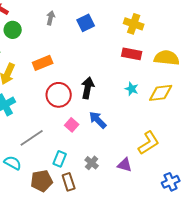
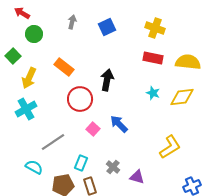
orange rectangle: (43, 63) -> (64, 67), turned 60
black arrow: (88, 88) -> (107, 80), moved
purple triangle: (125, 165) -> (137, 177), moved

